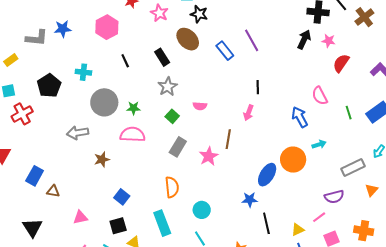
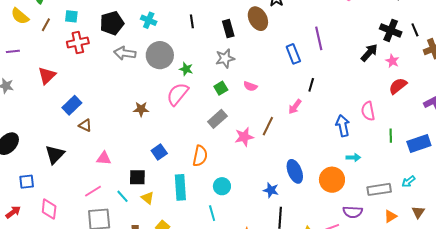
blue rectangle: (225, 51) -> (293, 54), moved
gray arrow: (78, 133) -> (125, 53), moved
pink semicircle: (132, 135) -> (178, 94), turned -70
orange circle: (293, 160) -> (332, 180), moved
blue ellipse: (267, 175) -> (295, 171), turned -70
blue square: (122, 197) -> (159, 152), moved

